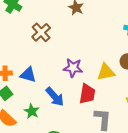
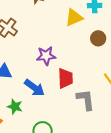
yellow triangle: (106, 72) -> (74, 18), moved

